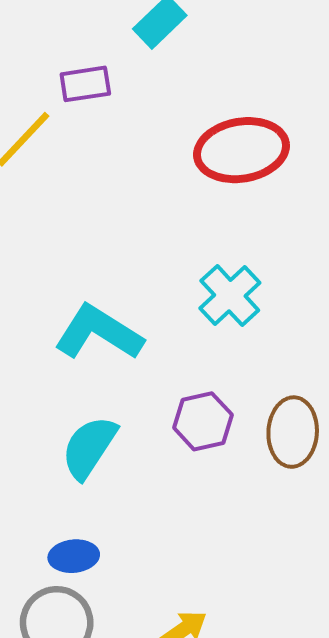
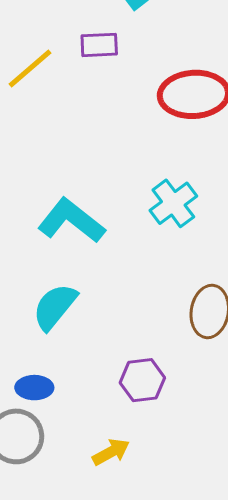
purple rectangle: (85, 84) -> (99, 45), moved
purple hexagon: (203, 421) -> (142, 380), moved

